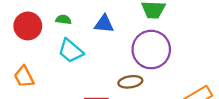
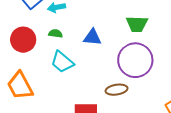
orange trapezoid: (24, 77) -> (20, 86), size x1.4

